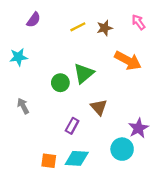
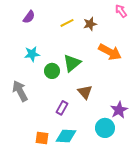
pink arrow: (138, 22) -> (121, 11), moved
cyan star: (18, 57) -> (32, 54), moved
gray arrow: (23, 106) -> (20, 91), size x1.5

